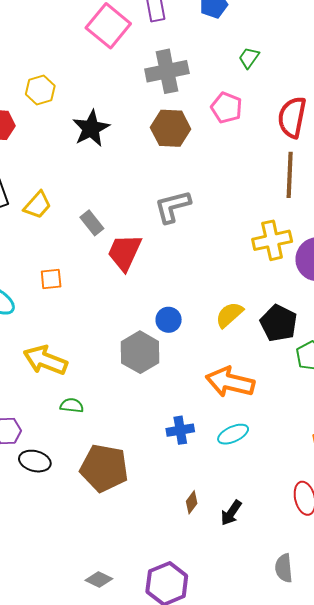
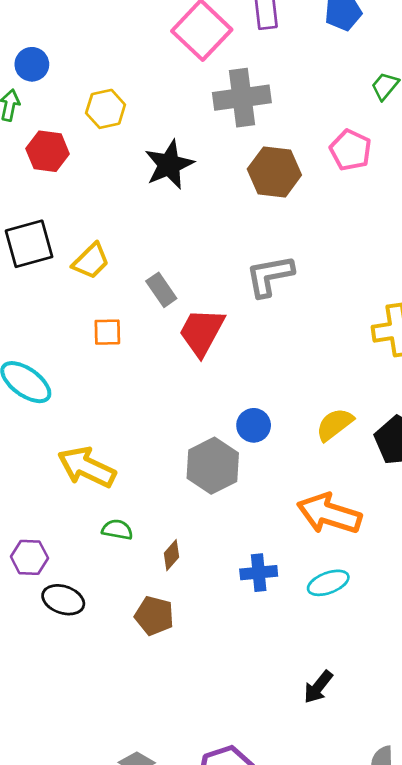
gray cross: (167, 71) -> (242, 98), moved
orange square: (51, 279) -> (107, 332), moved
brown pentagon: (104, 468) -> (154, 616), size x0.6
brown diamond: (192, 502) -> (172, 555), moved

